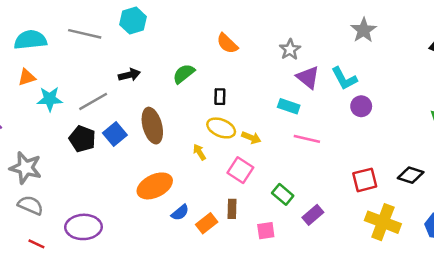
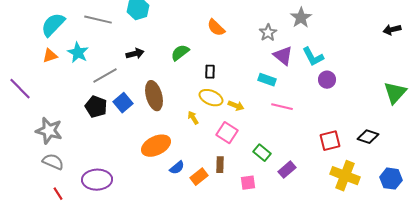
gray star: (364, 30) -> (301, 18), moved
cyan semicircle: (30, 40) -> (53, 25), turned -40
cyan star: (50, 99) -> (78, 53), moved, turned 30
red line: (36, 244) -> (58, 194), turned 32

